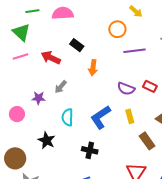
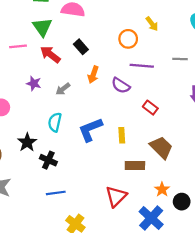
green triangle: (21, 32) -> (42, 27), moved
gray arrow: (61, 87) -> (63, 89), moved
purple semicircle: (126, 89) -> (121, 85), moved
purple star: (39, 98) -> (34, 83), moved
brown rectangle: (147, 141) -> (135, 165), turned -66
black cross: (90, 150) -> (48, 160), moved

